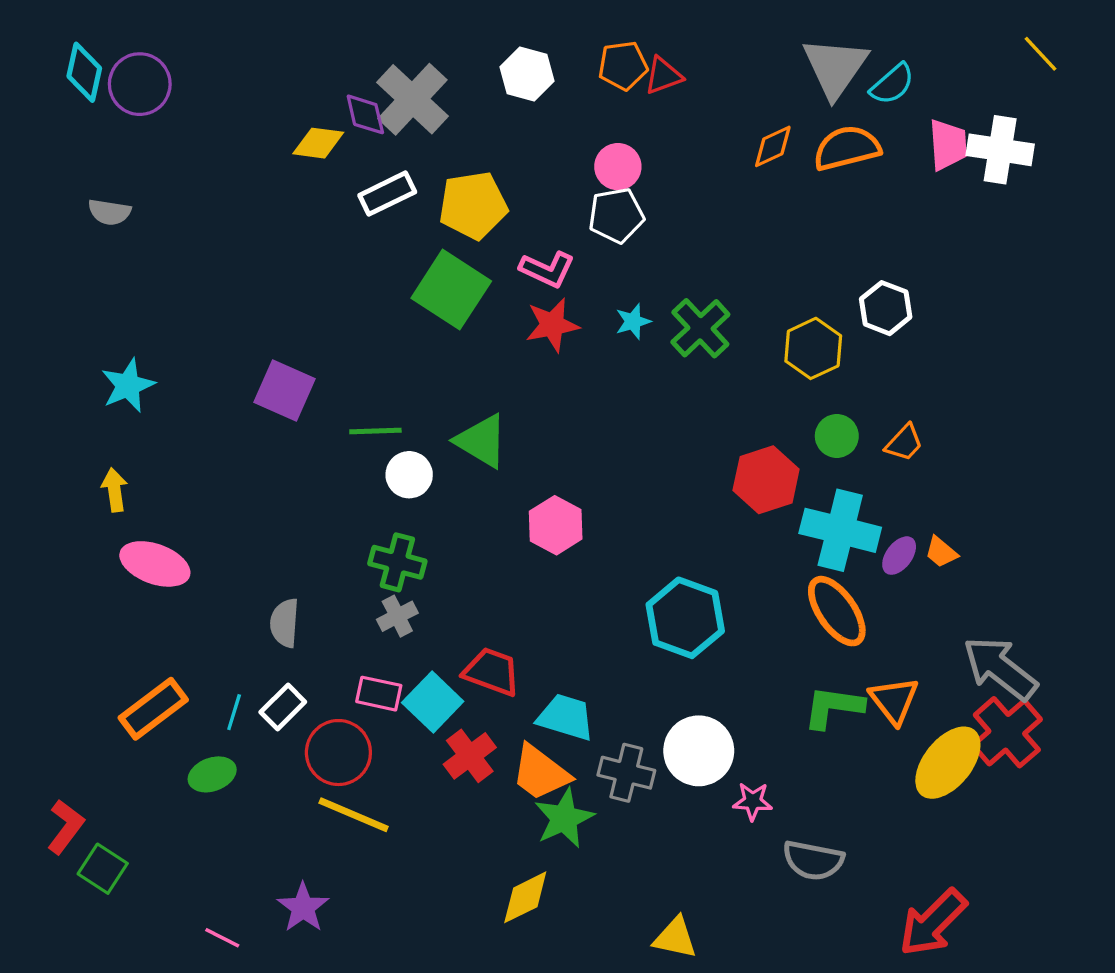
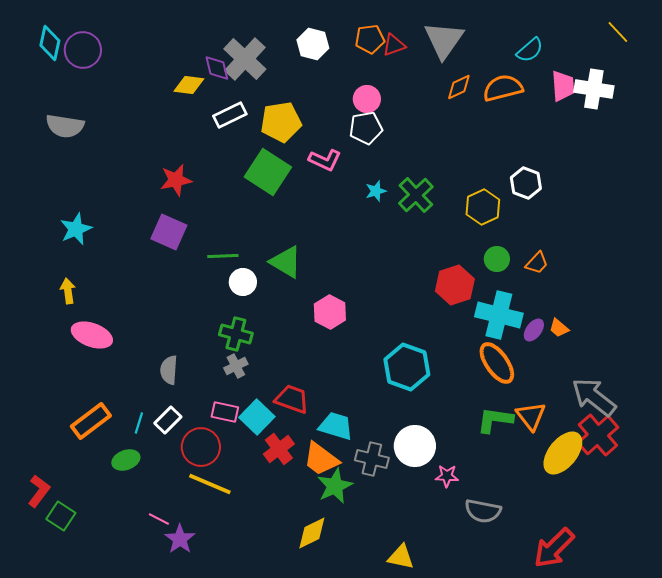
gray triangle: (835, 67) -> (444, 40), moved
gray semicircle: (109, 212) -> (65, 126), size x1.5
red star: (552, 325) -> (176, 180), moved
pink line: (222, 938) -> (159, 519), moved

